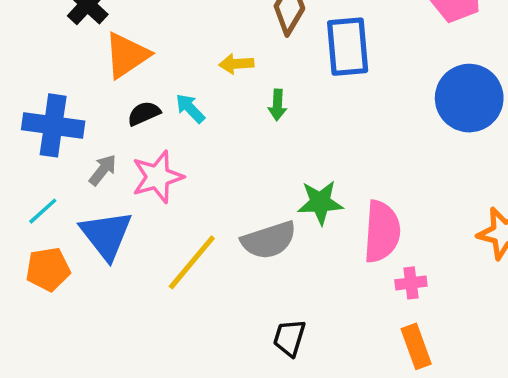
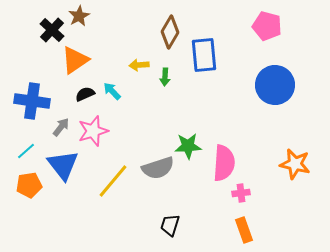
green arrow: (277, 105) -> (165, 77), moved

